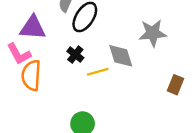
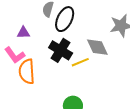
purple triangle: (33, 28) -> (23, 33), size x0.6
black cross: (75, 55) -> (61, 50), size x1.6

